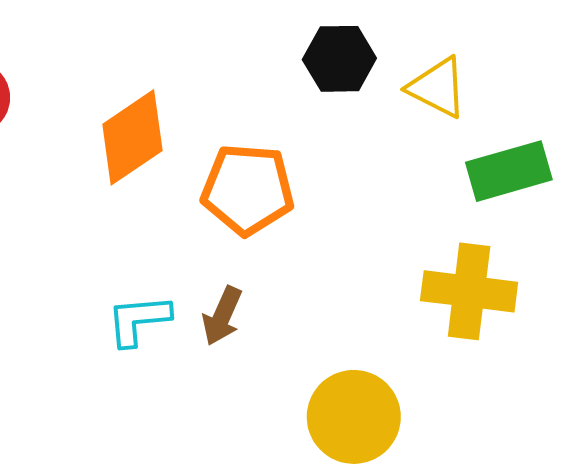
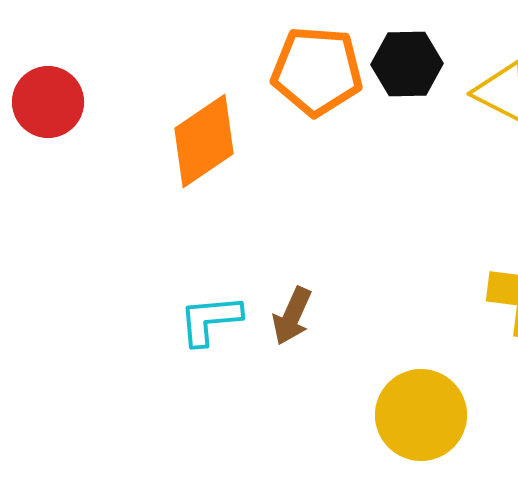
orange pentagon: (248, 189) -> (317, 71), moved

